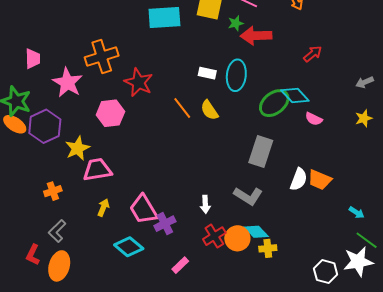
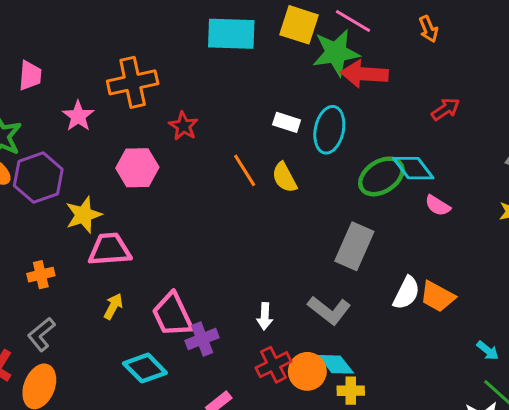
green star: (236, 23) -> (336, 53), size x2.0
red star: (138, 82) -> (183, 126), size x0.7
pink star: (67, 83) -> (78, 116), size x0.7

